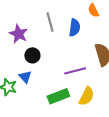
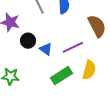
blue triangle: (25, 77) -> (46, 49), moved

